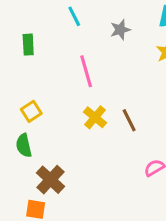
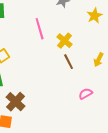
yellow cross: (95, 117) -> (65, 41), moved

